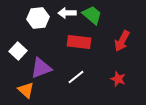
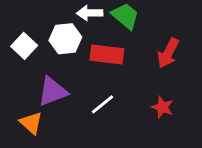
white hexagon: (38, 18) -> (65, 39), moved
white square: (18, 51) -> (24, 46), moved

